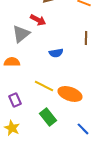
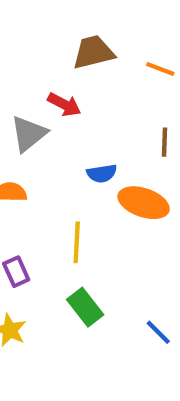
yellow line: (44, 86) -> (77, 242), turned 66
orange ellipse: (70, 94) -> (144, 203), moved

